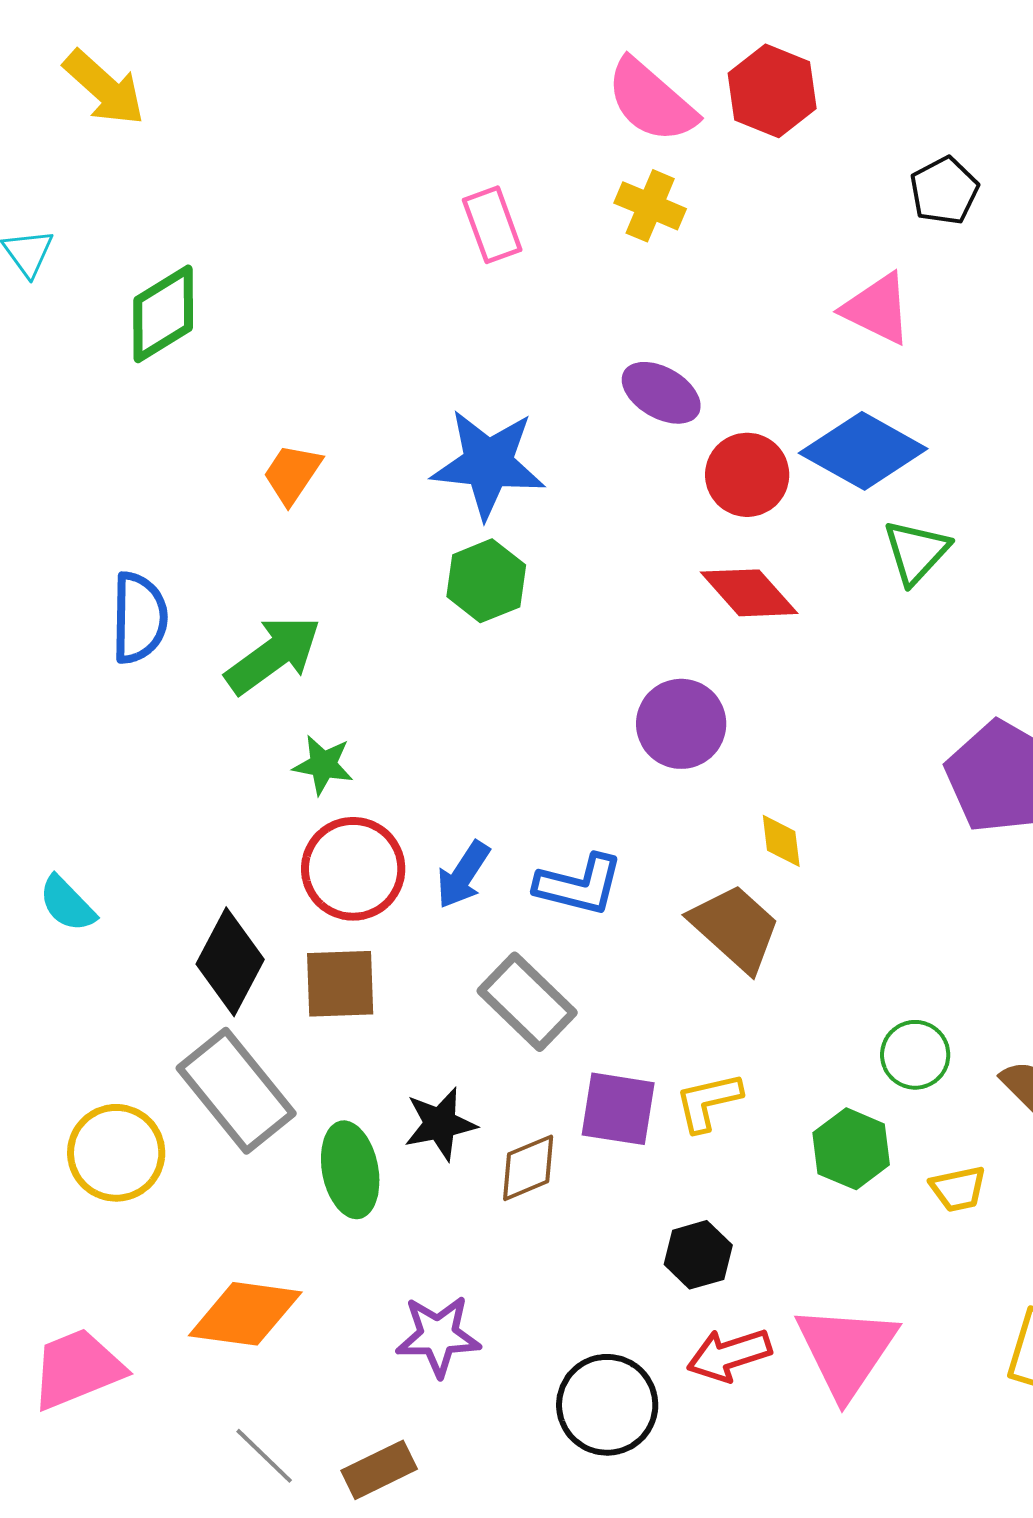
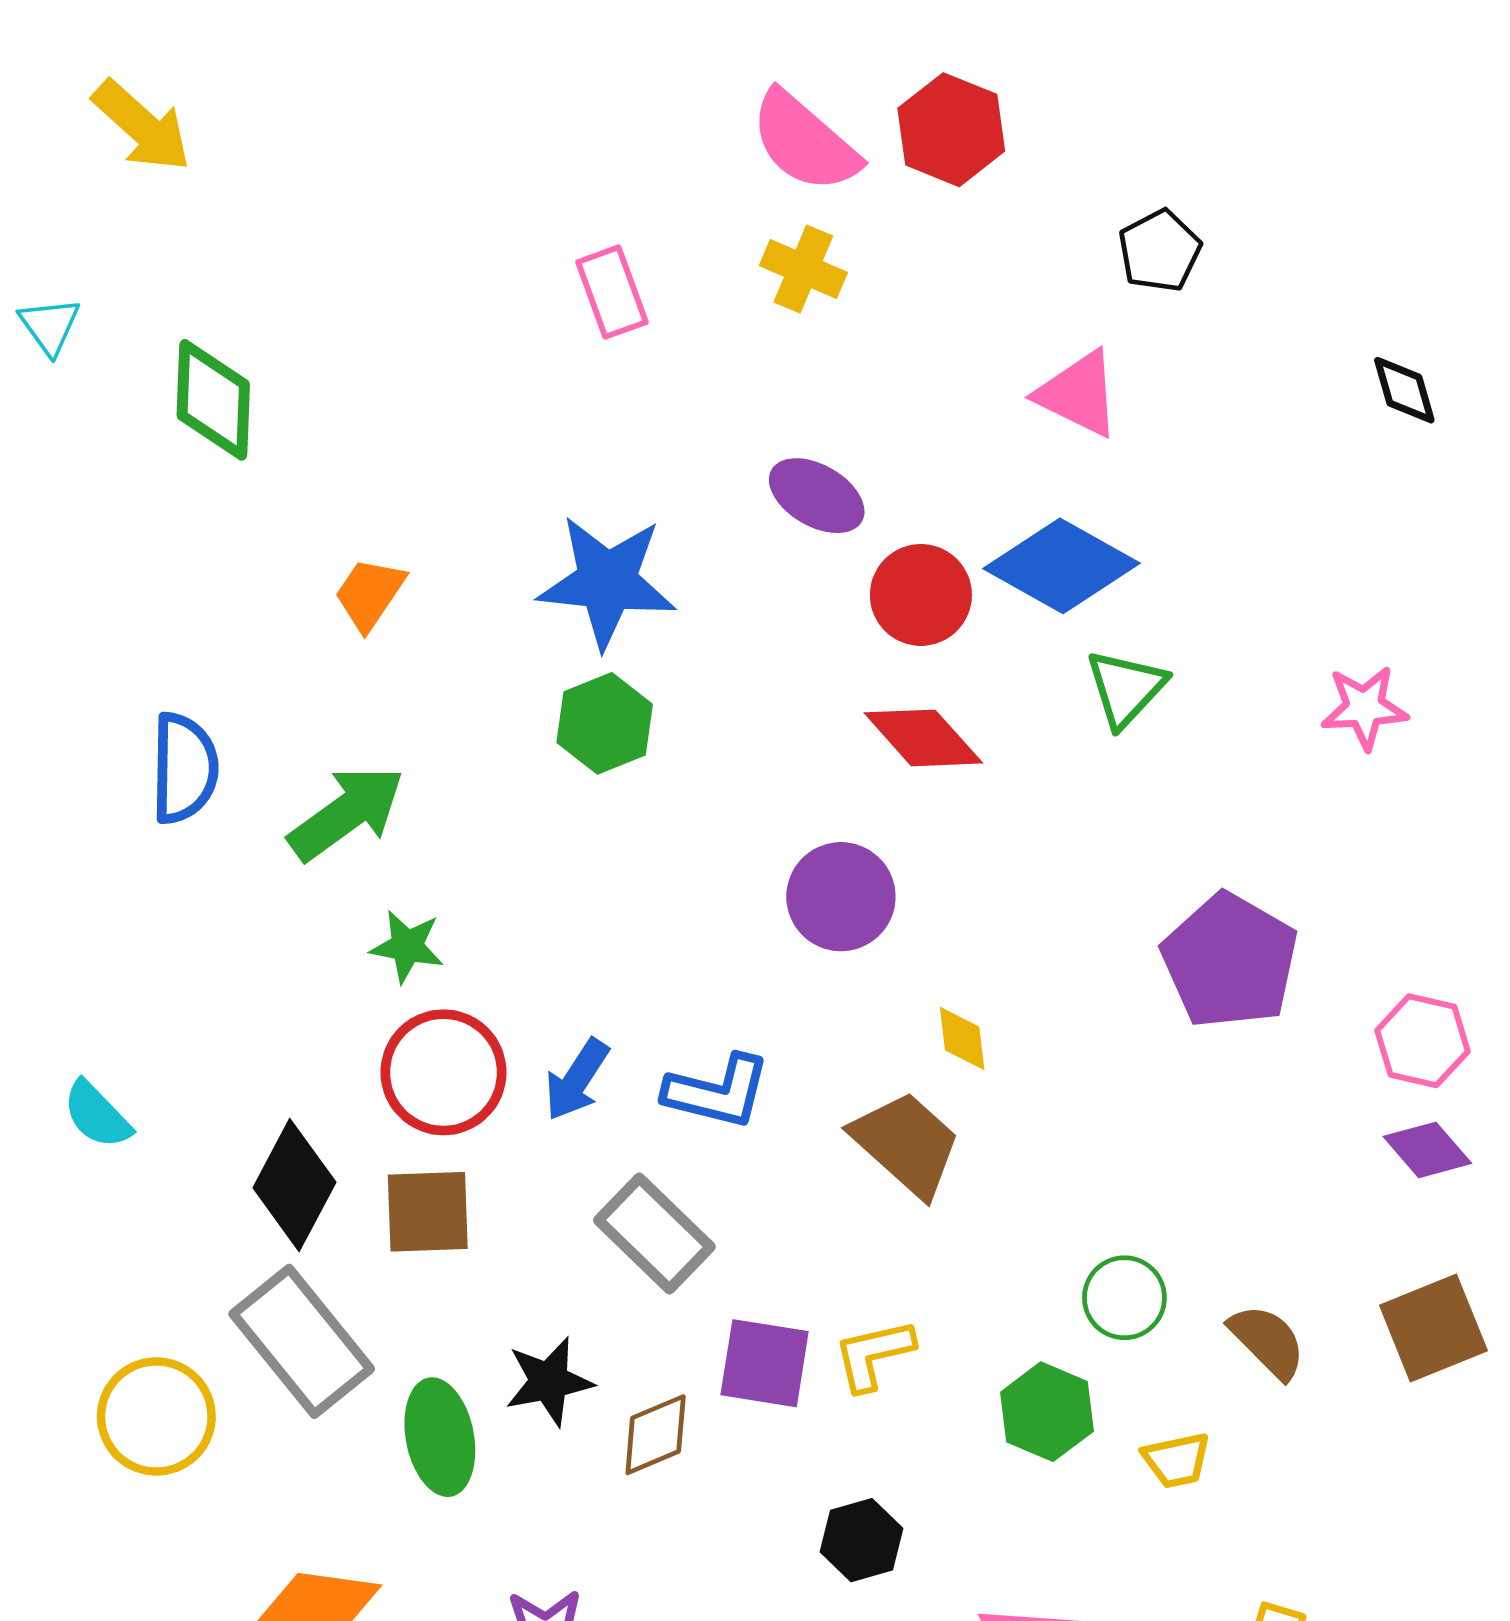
green diamond: (163, 314) -> (213, 400), turned -56

